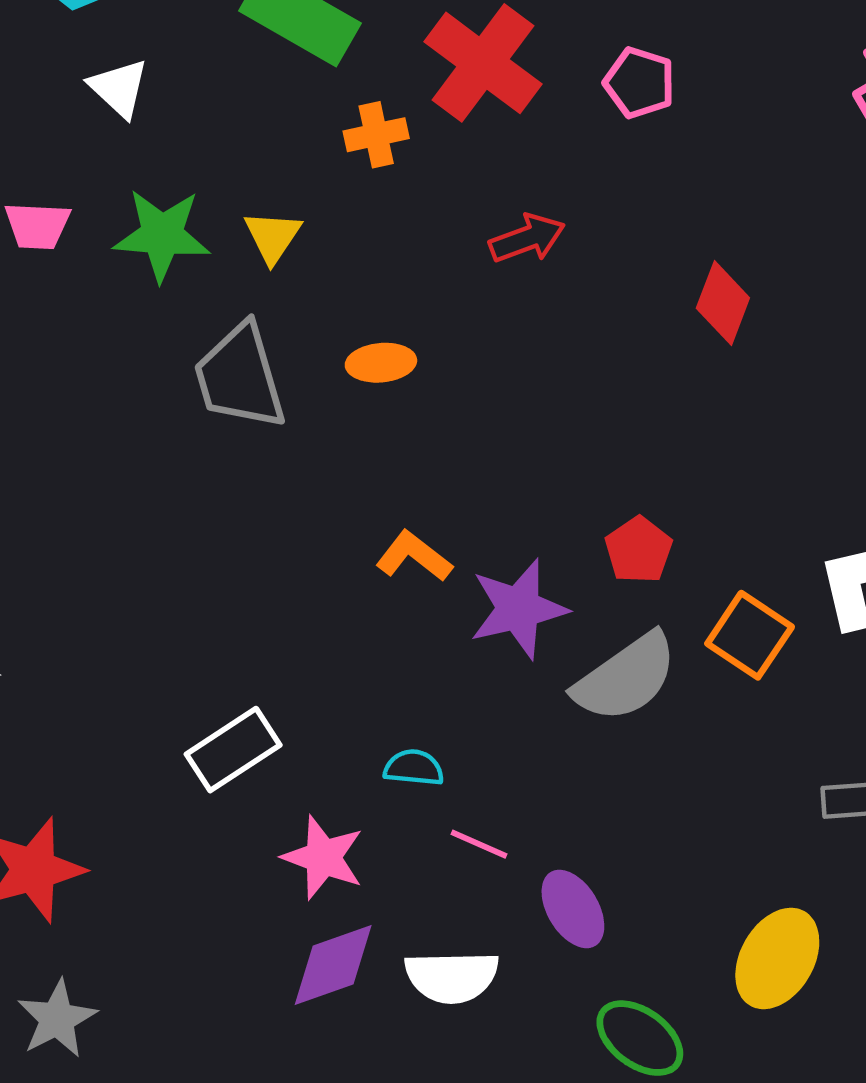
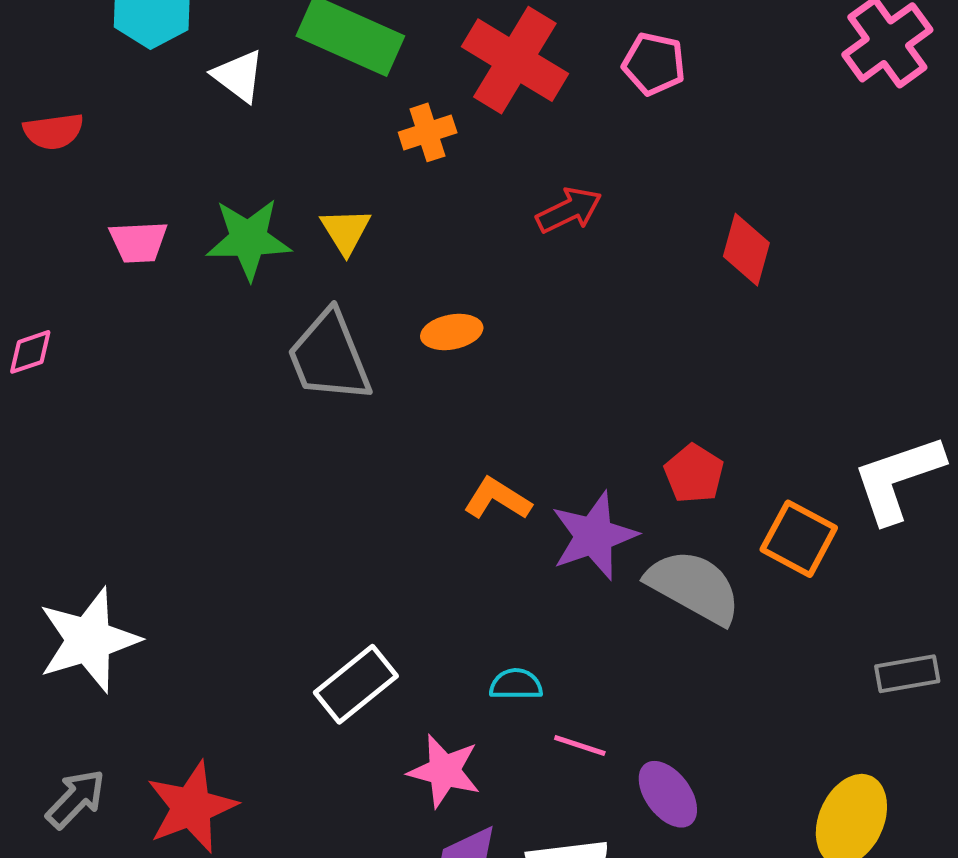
white triangle: (119, 88) -> (239, 76), moved
gray semicircle: (626, 678) -> (694, 587), turned -110

